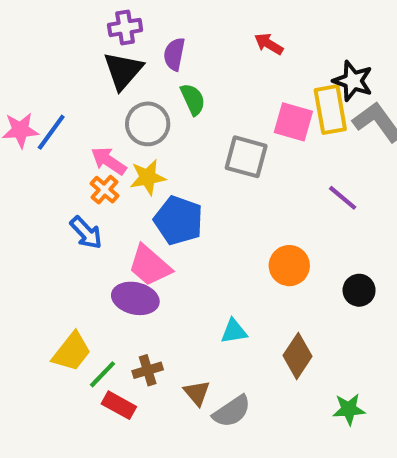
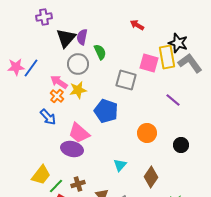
purple cross: (125, 27) -> (44, 17), moved
purple semicircle: (174, 54) -> (82, 37), moved
blue pentagon: (178, 220) -> (106, 111), moved
cyan triangle: (234, 331) -> (120, 165), turned -40

